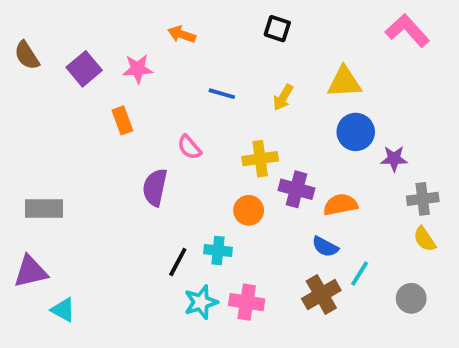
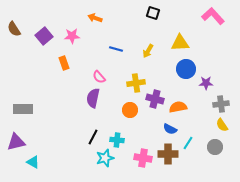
black square: (277, 29) -> (153, 13), moved
purple semicircle: (155, 187) -> (93, 98), moved
cyan cross: (218, 251) -> (117, 140), moved
brown cross: (321, 294) -> (168, 154), turned 30
gray circle: (411, 298) -> (215, 147), moved
pink cross: (247, 302) -> (143, 158), moved

